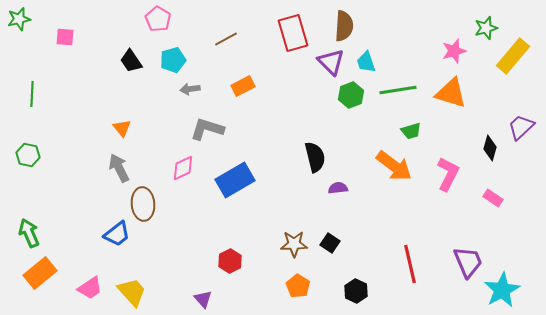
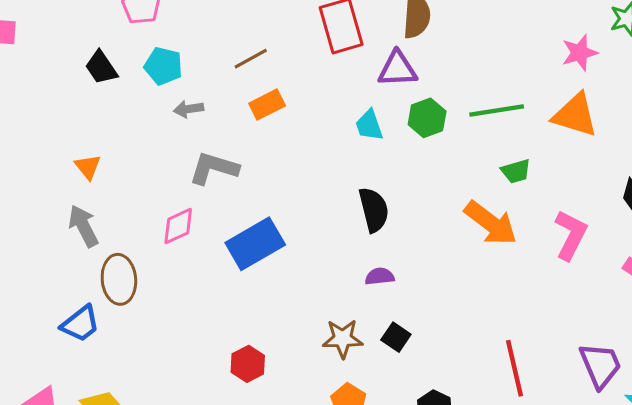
brown line: (226, 39) -> (251, 59), moved
cyan pentagon: (173, 60) -> (163, 66), turned 30
purple triangle: (331, 62) -> (397, 69), turned -48
cyan trapezoid: (366, 62) -> (369, 125), moved
purple semicircle: (338, 188) -> (380, 276), moved

